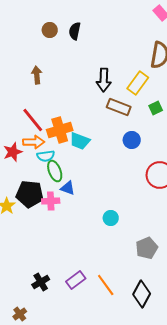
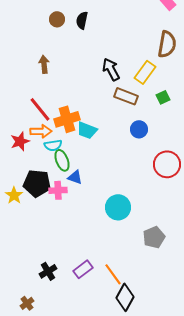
black arrow: (104, 80) -> (111, 69), turned 150
cyan circle: (111, 218) -> (118, 207), size x1.6
black diamond: (142, 294) -> (125, 297), moved

